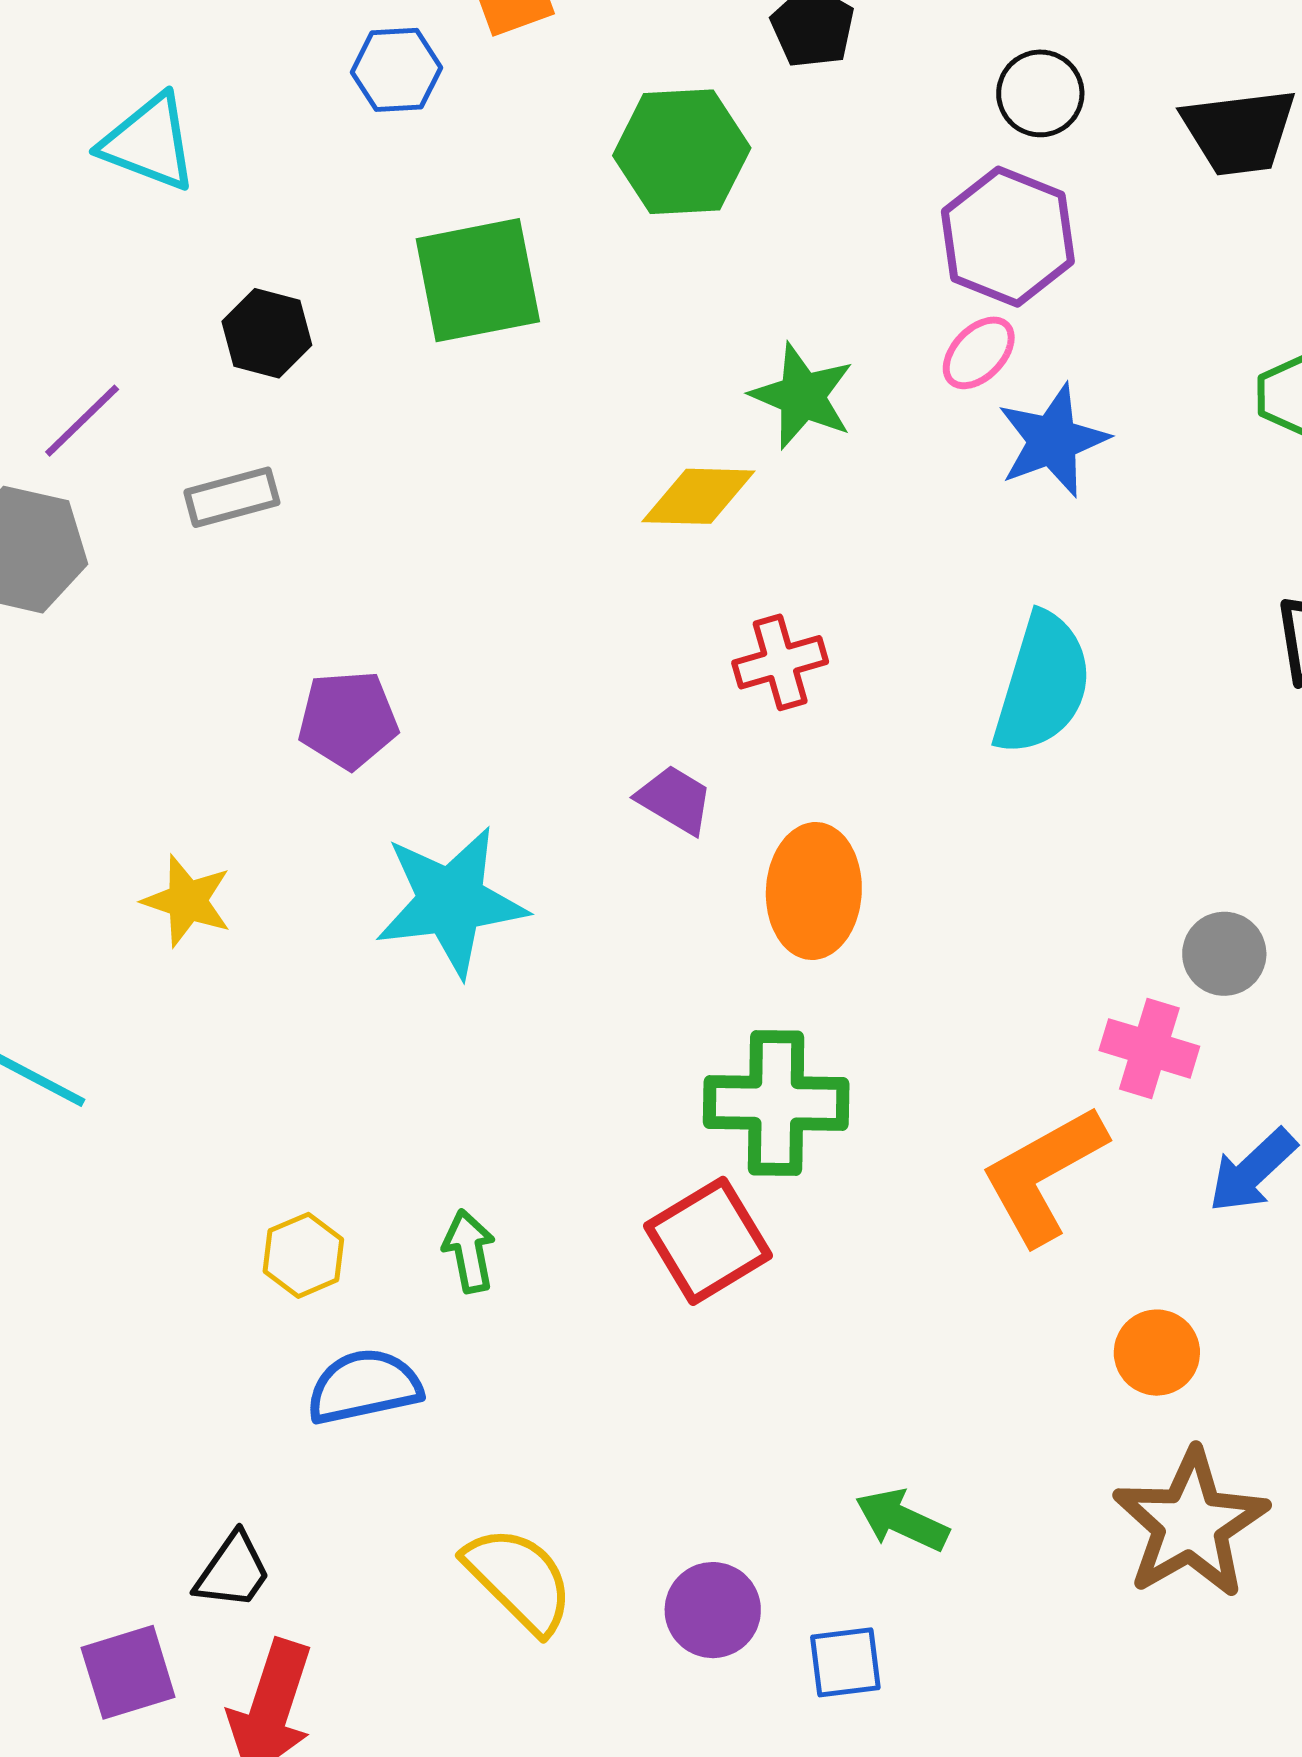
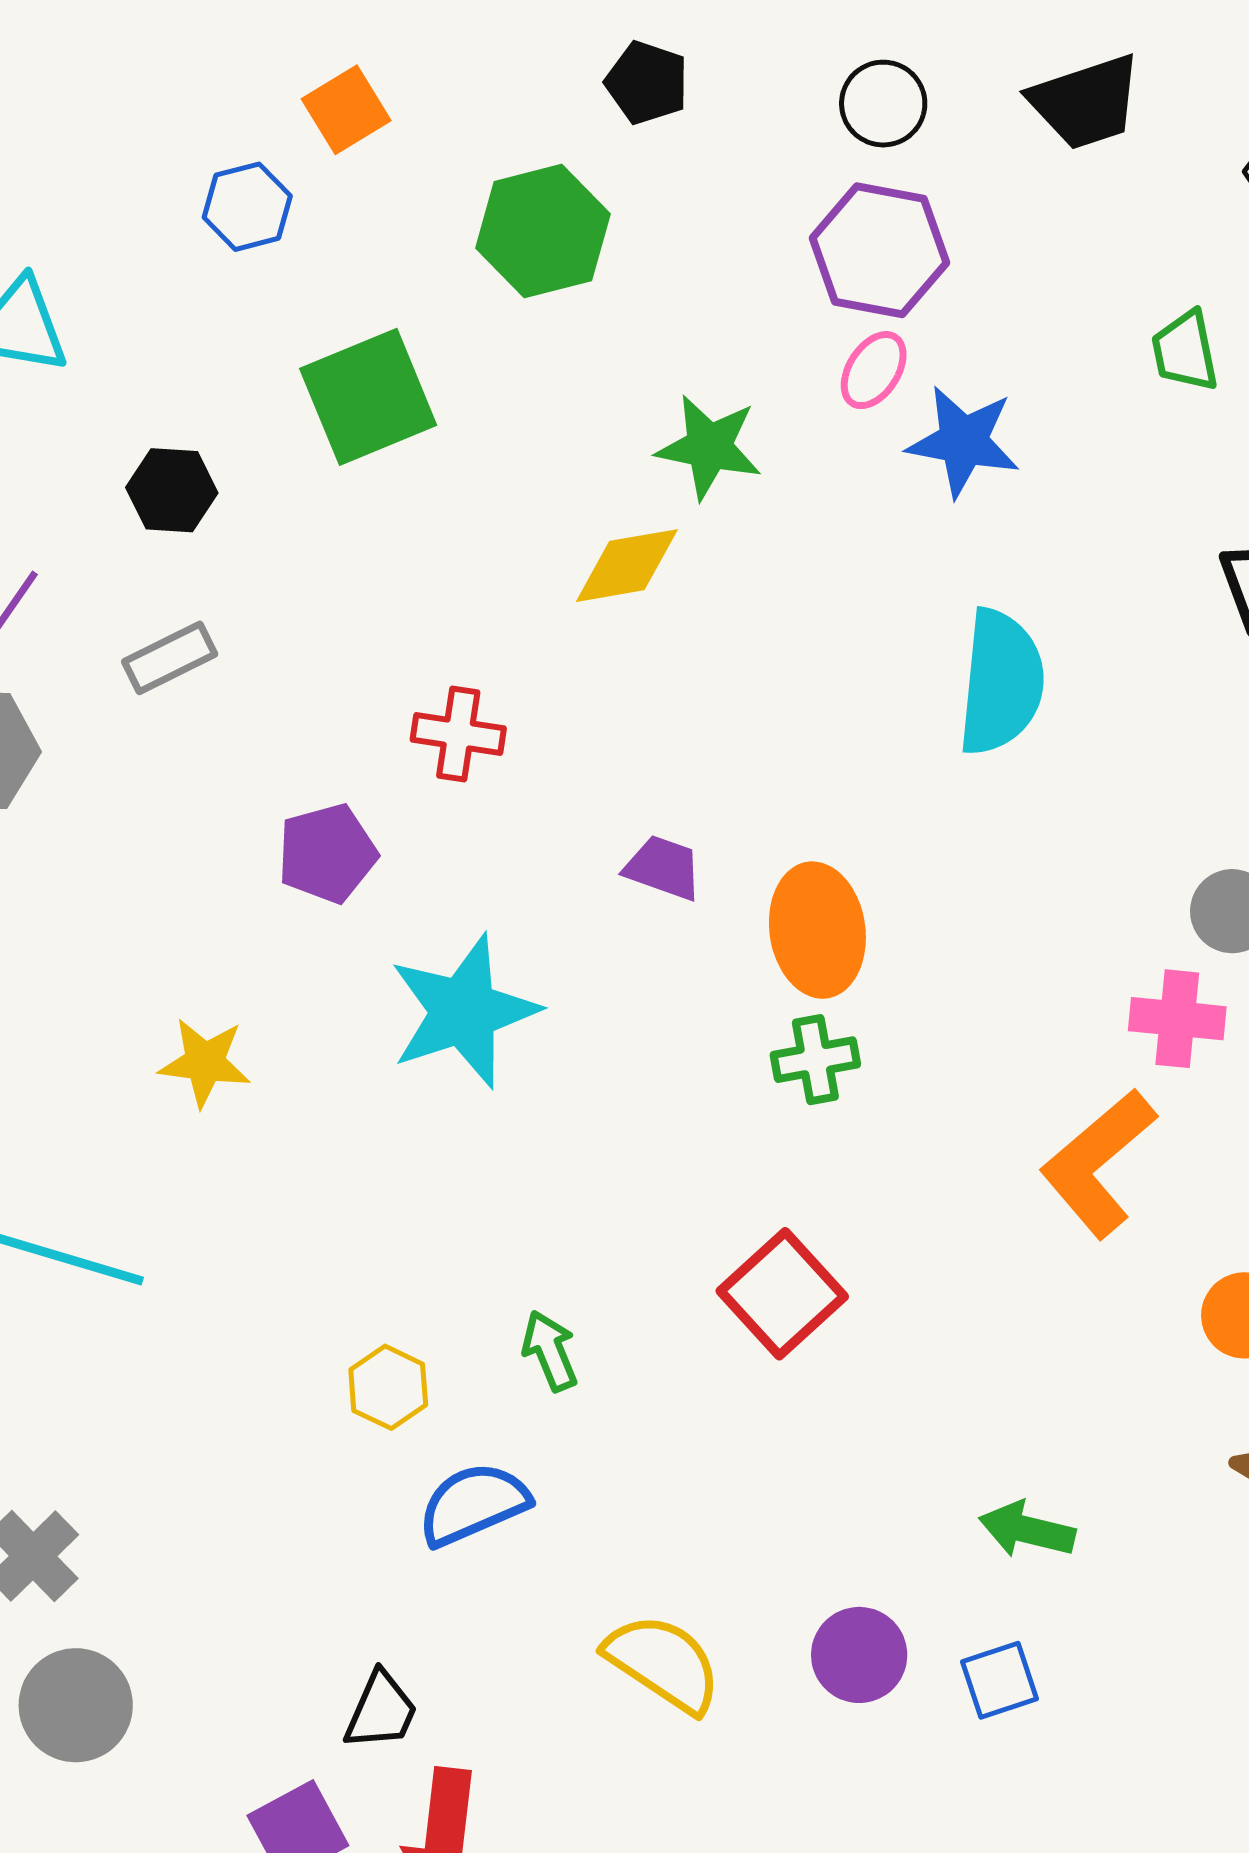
blue star: (1053, 440) -> (963, 441), turned -30
red cross: (780, 662) -> (458, 734), moved, turned 36
green cross: (776, 1103) -> (815, 1060), moved, size x0.6

